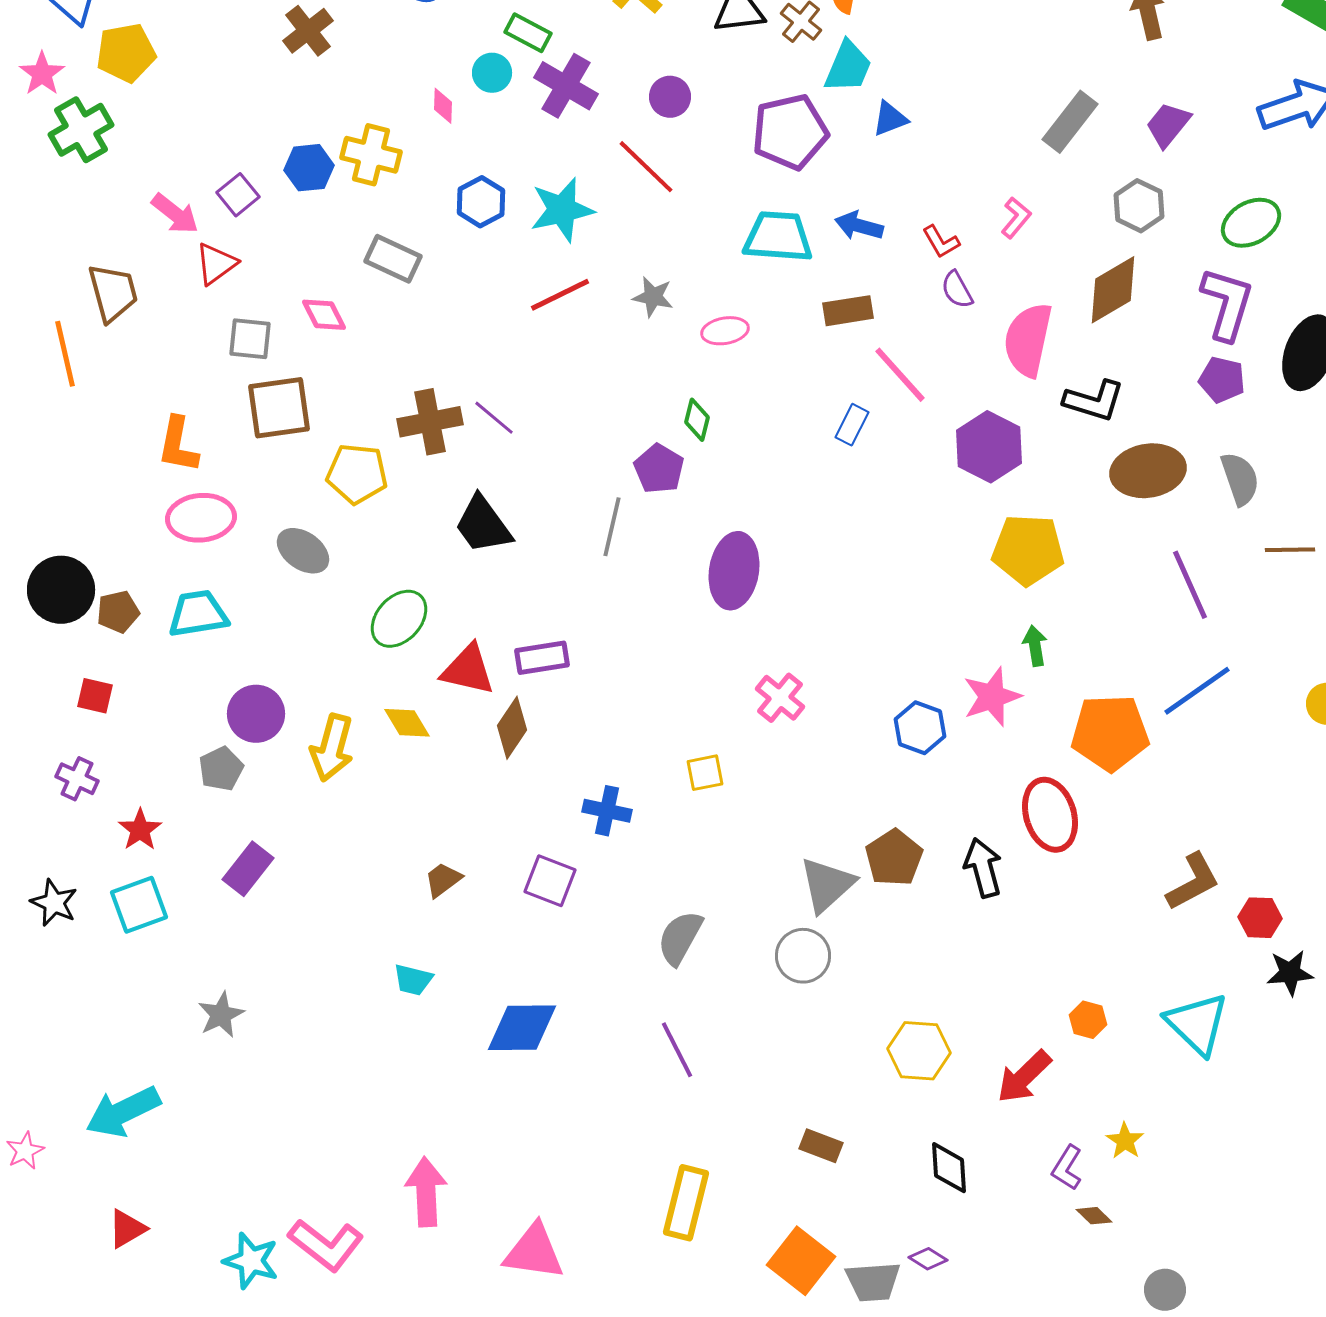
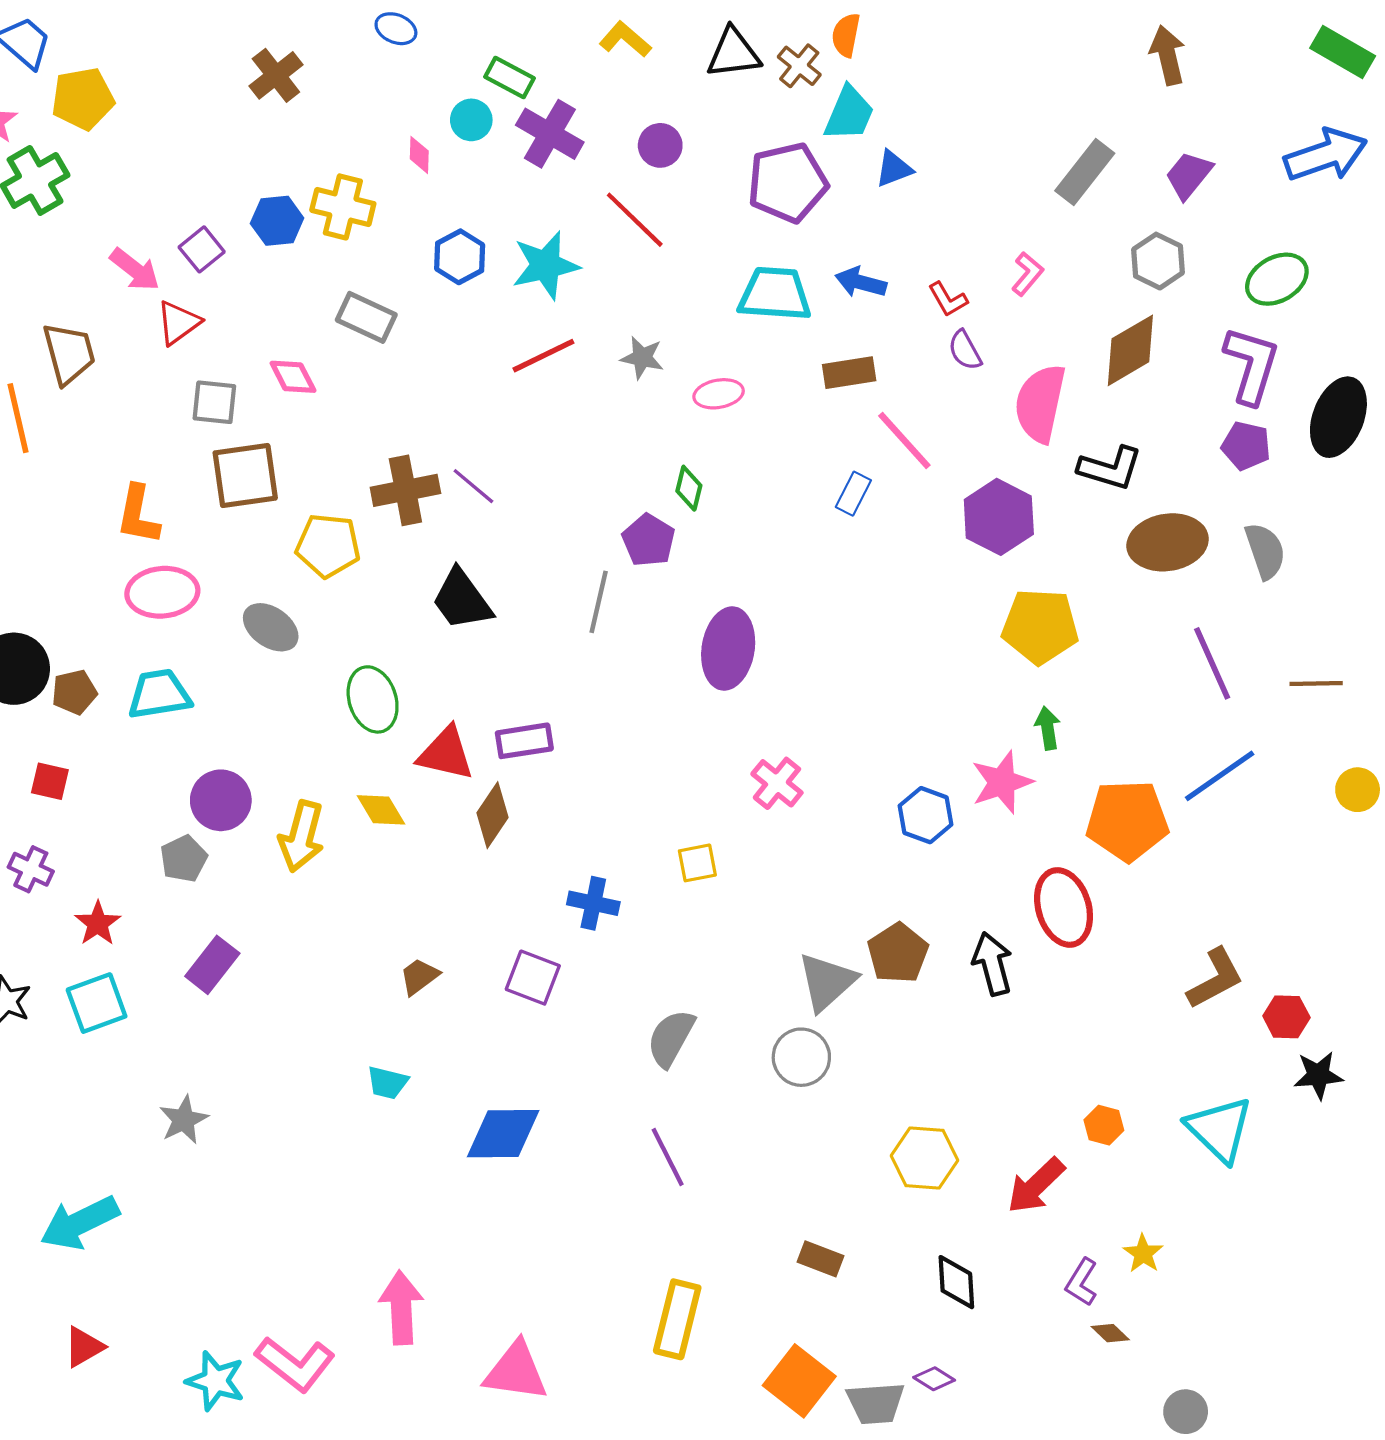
brown line: (1290, 550) -> (1316, 684), moved
green ellipse: (399, 619) -> (373, 699), turned -60

